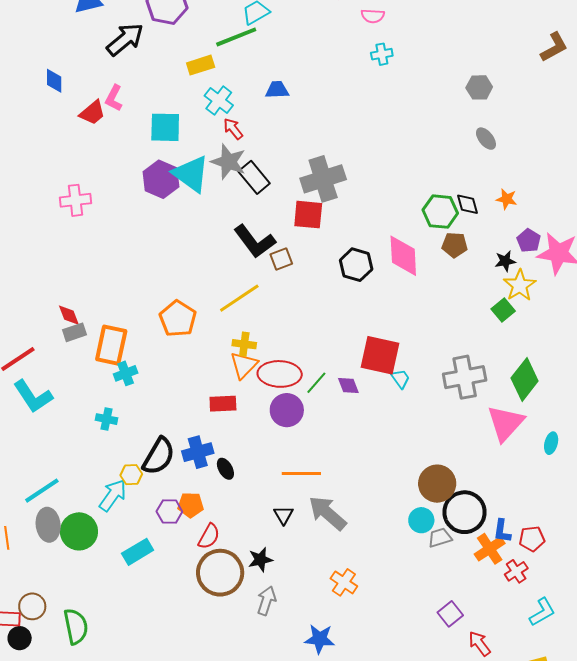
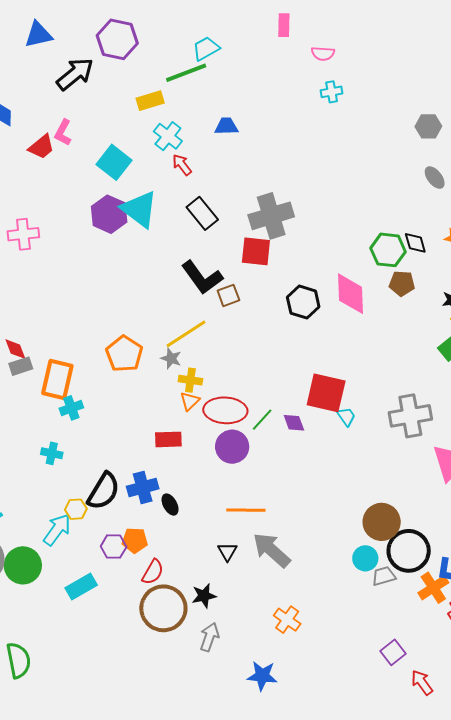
cyan square: (165, 127) -> (114, 162), turned 36
gray star: (228, 162) -> (171, 358), moved, size x0.6
orange triangle: (244, 365) -> (190, 401), size x0.7

